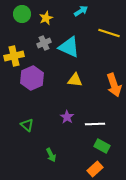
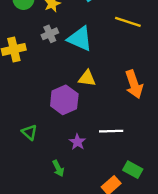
purple hexagon: (32, 78) -> (64, 100), moved
purple star: (67, 117) -> (77, 142), moved
green rectangle: (102, 146) -> (133, 170), moved

